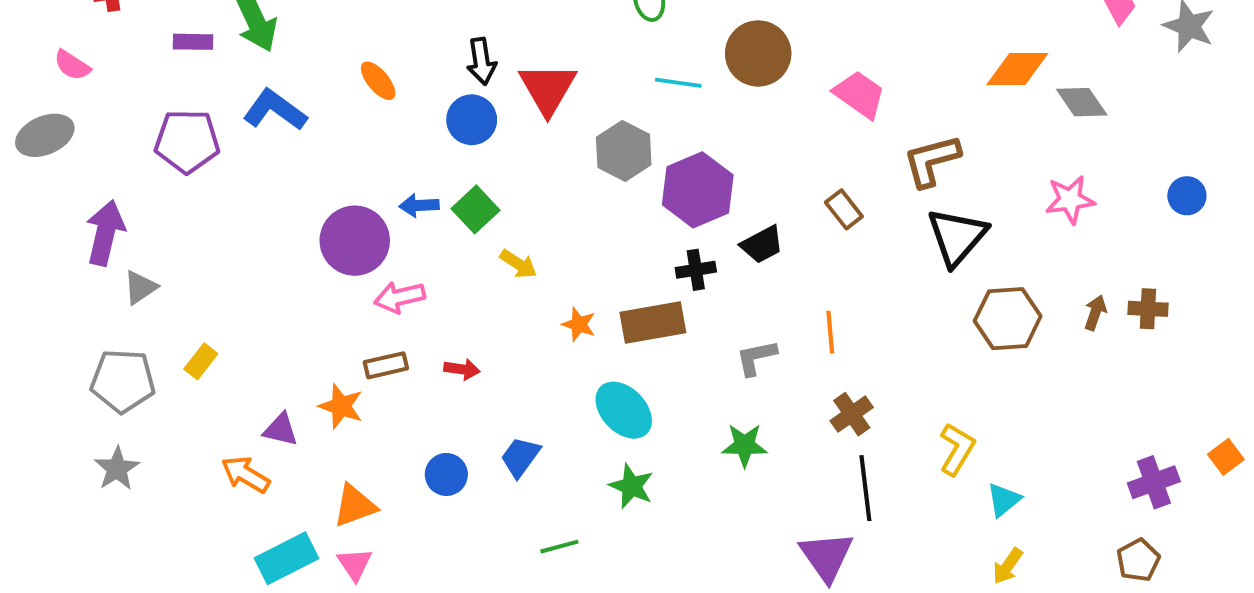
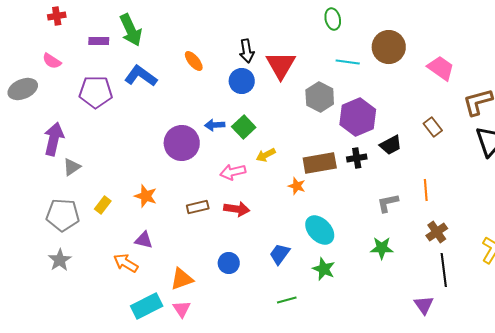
pink semicircle: (72, 65) -> (52, 61), moved
yellow arrow: (518, 264) -> (266, 155), turned 120
pink arrow: (400, 297) -> (233, 172), moved
brown rectangle: (653, 322) -> (320, 163), moved
red arrow: (462, 369) -> (237, 209), size x1.4
orange star: (341, 406) -> (146, 196), moved
blue trapezoid: (520, 457) -> (280, 254), moved
purple triangle: (826, 556) -> (424, 305), size x0.7

